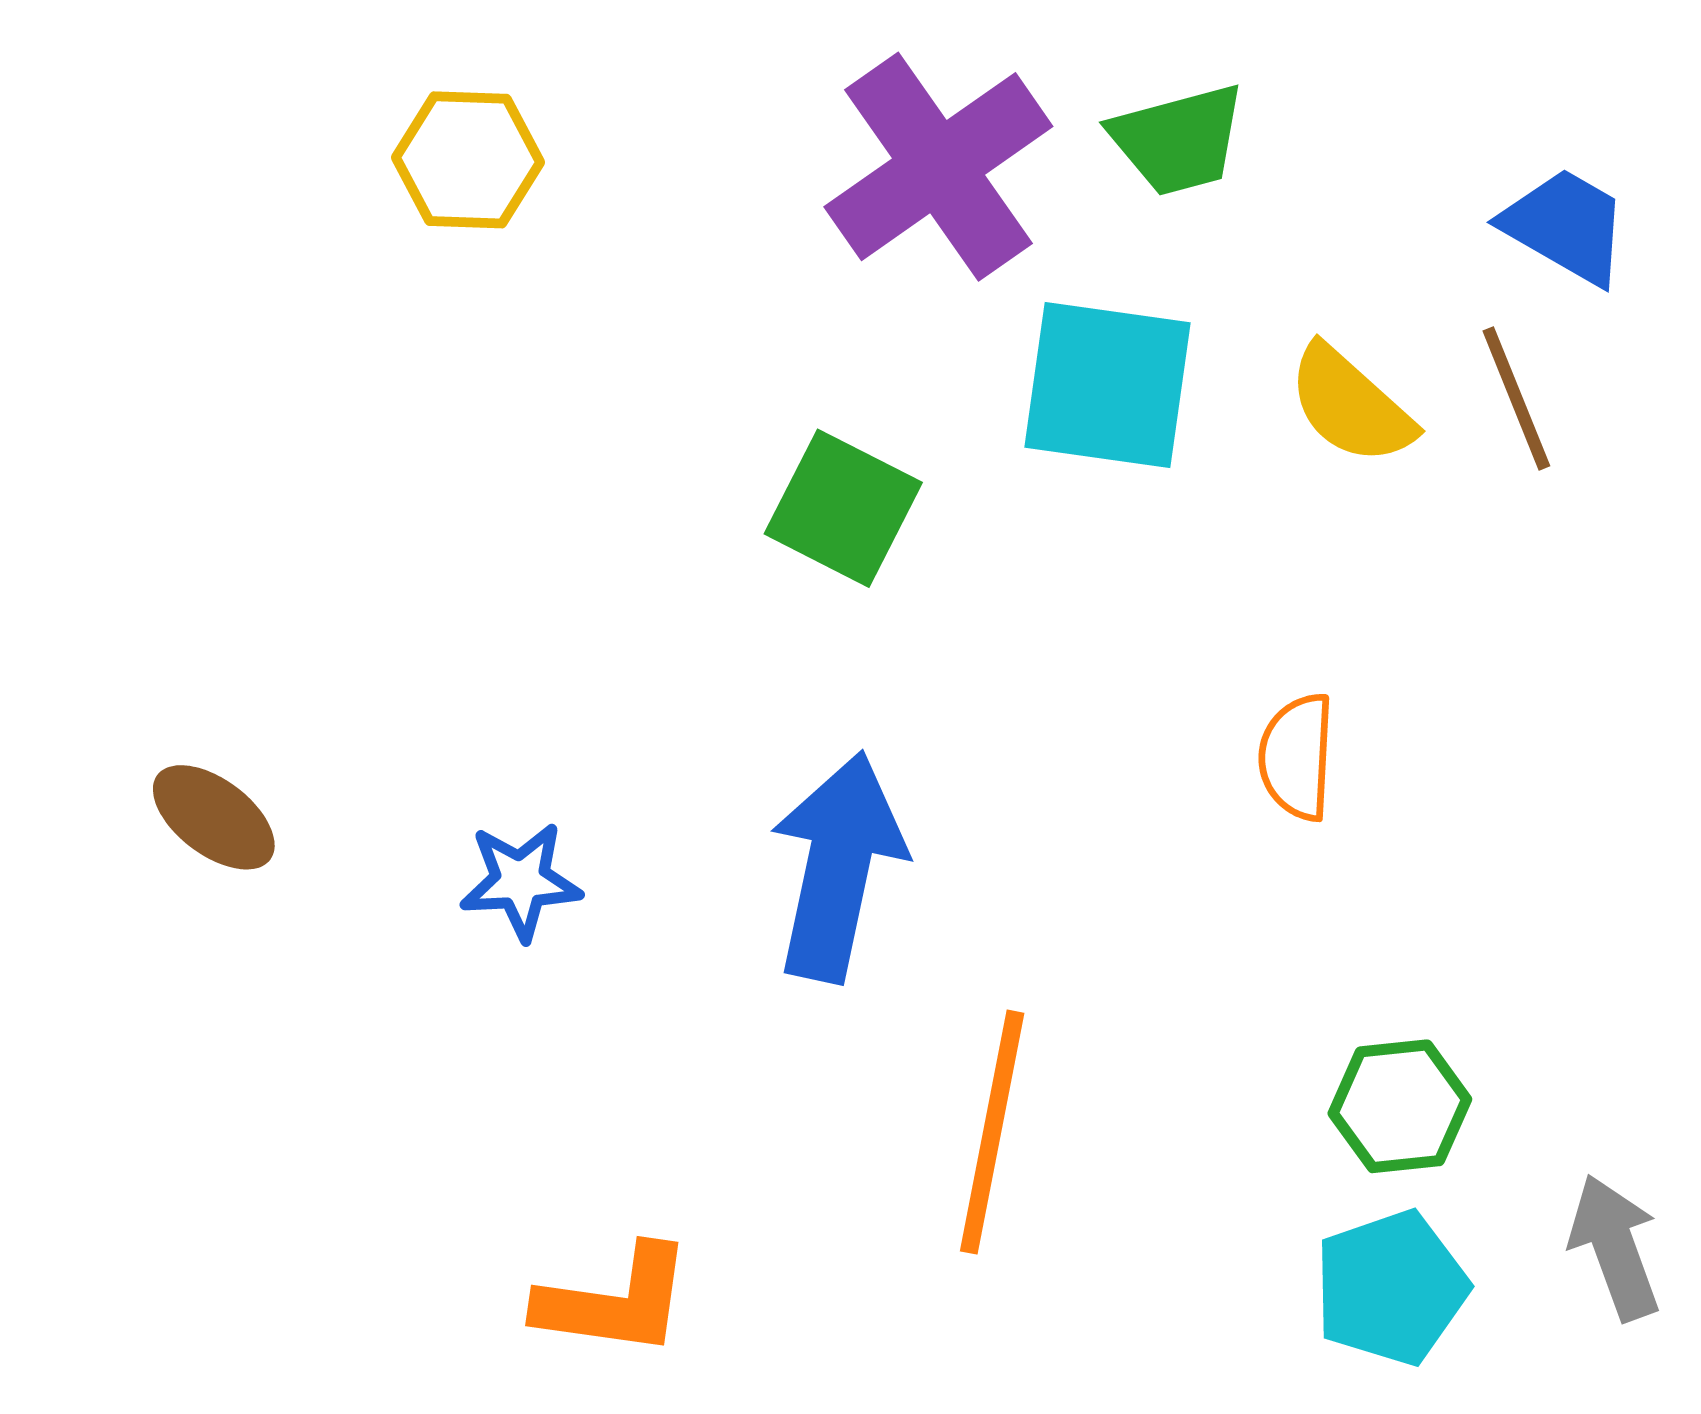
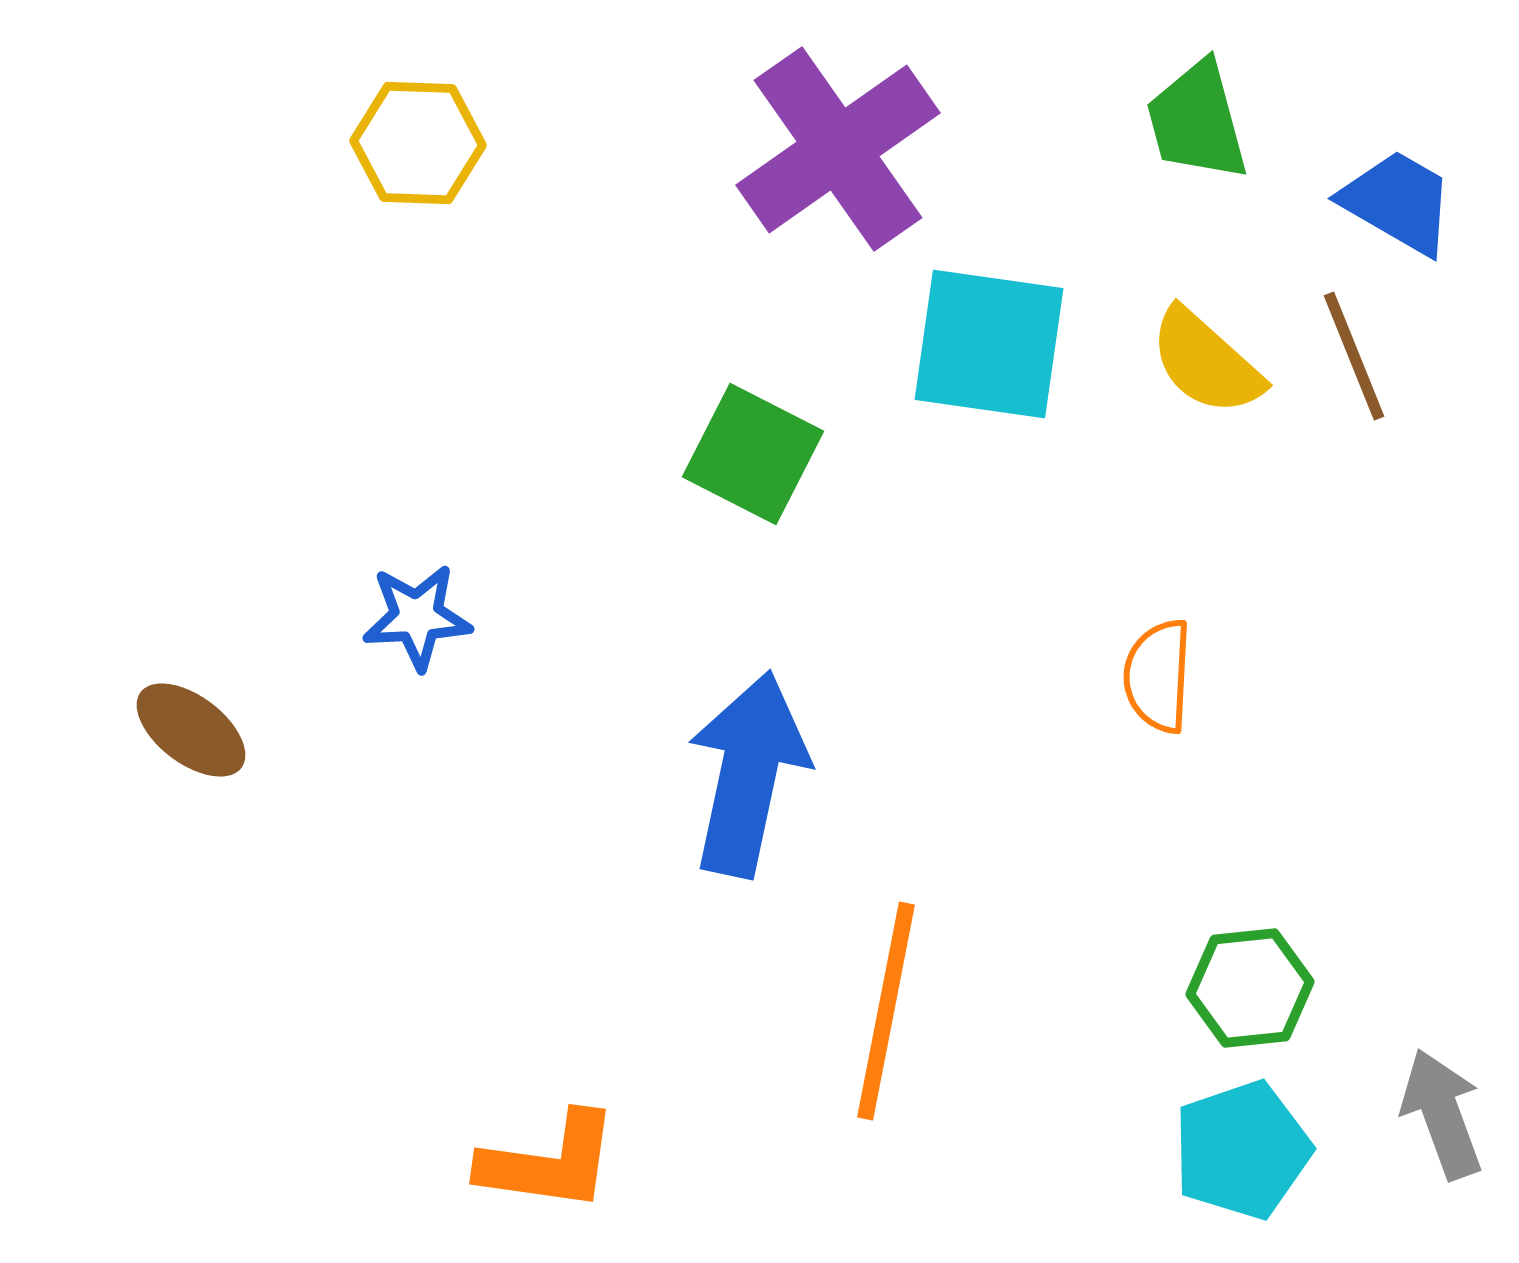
green trapezoid: (1178, 140) -> (1197, 121), moved, turned 90
blue star: (521, 881) -> (417, 617), moved

